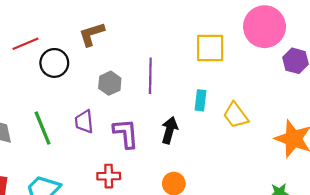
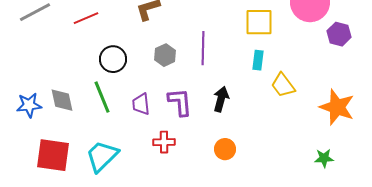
black circle: (54, 63) -> (113, 59), moved
cyan rectangle: (200, 100) -> (258, 60), moved
purple trapezoid: (84, 122) -> (141, 104), moved

